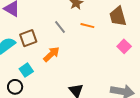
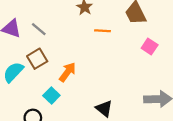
gray line: (60, 27) -> (39, 29), moved
cyan square: (26, 70) -> (51, 96), moved

